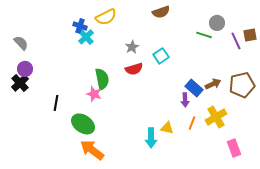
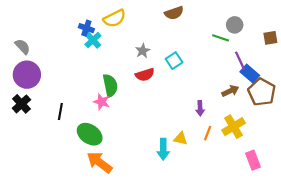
purple line: (236, 41) -> (240, 61), moved
purple circle: (25, 69) -> (27, 75), size x1.6
black cross: (20, 83) -> (21, 104), moved
brown pentagon: (242, 85) -> (262, 92), turned -30
blue rectangle: (194, 88) -> (250, 74), moved

